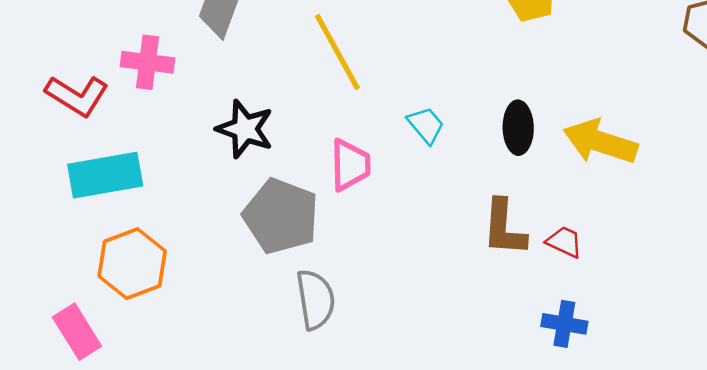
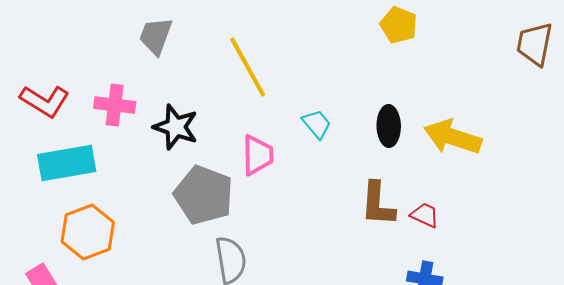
pink cross: (148, 62) -> (115, 105), moved

